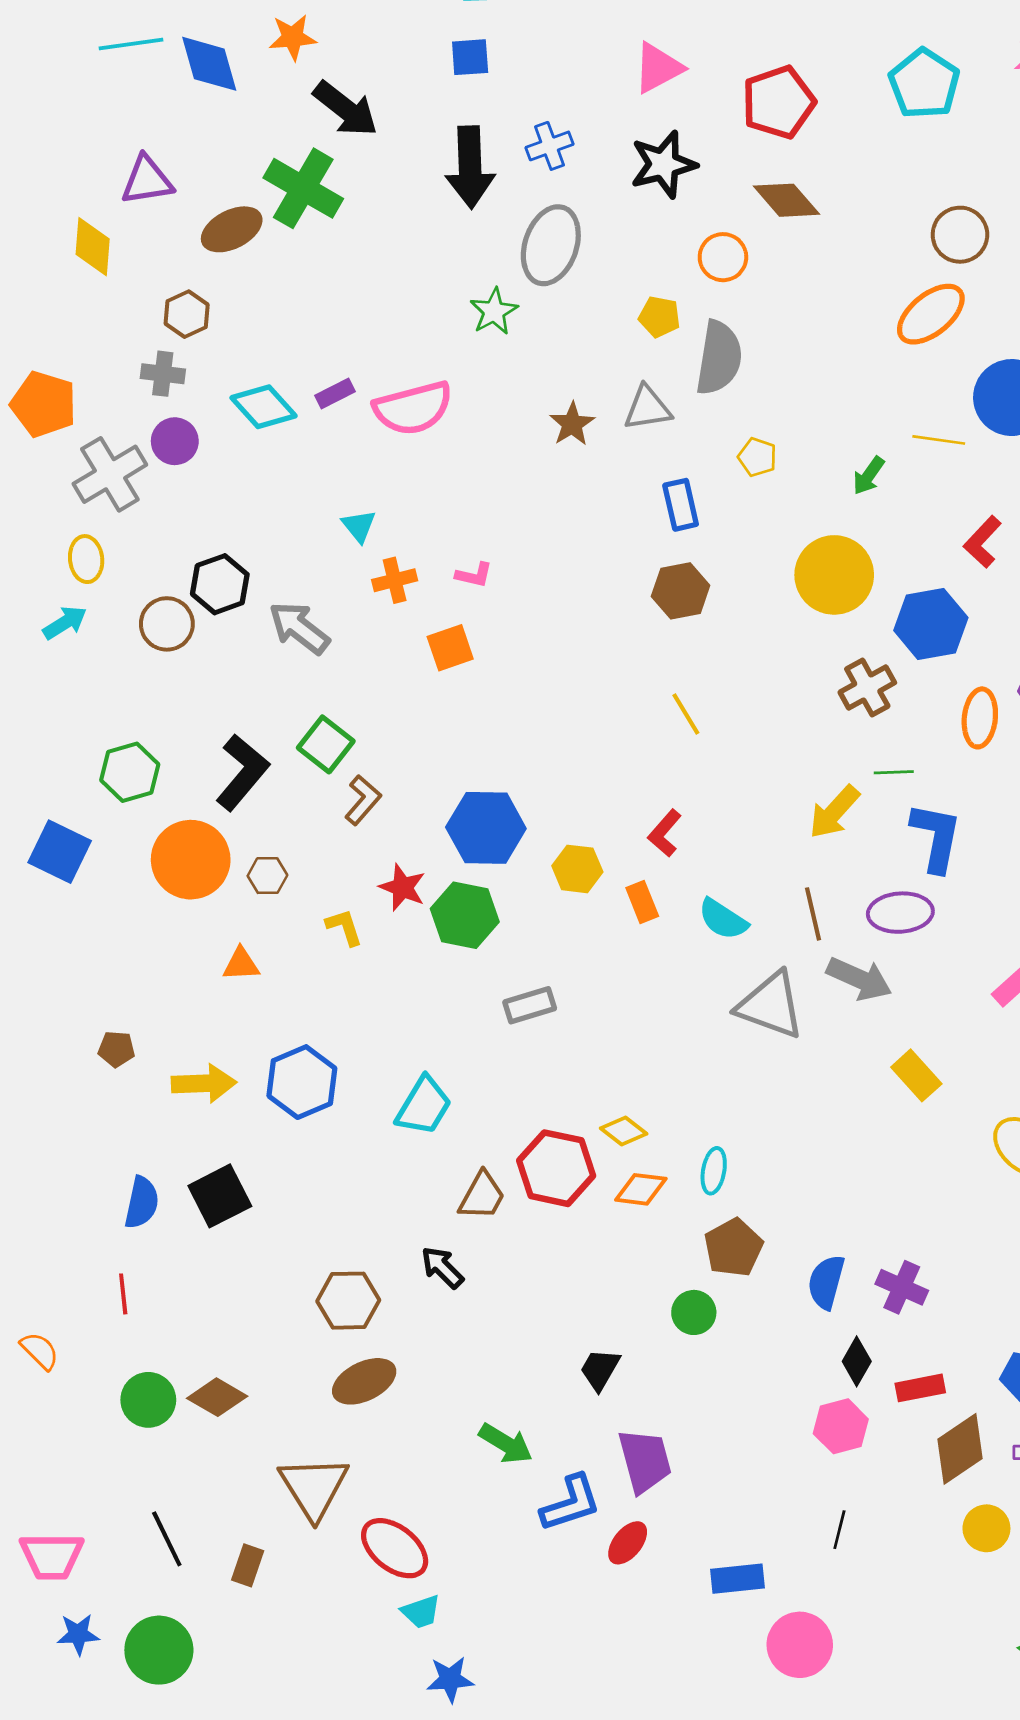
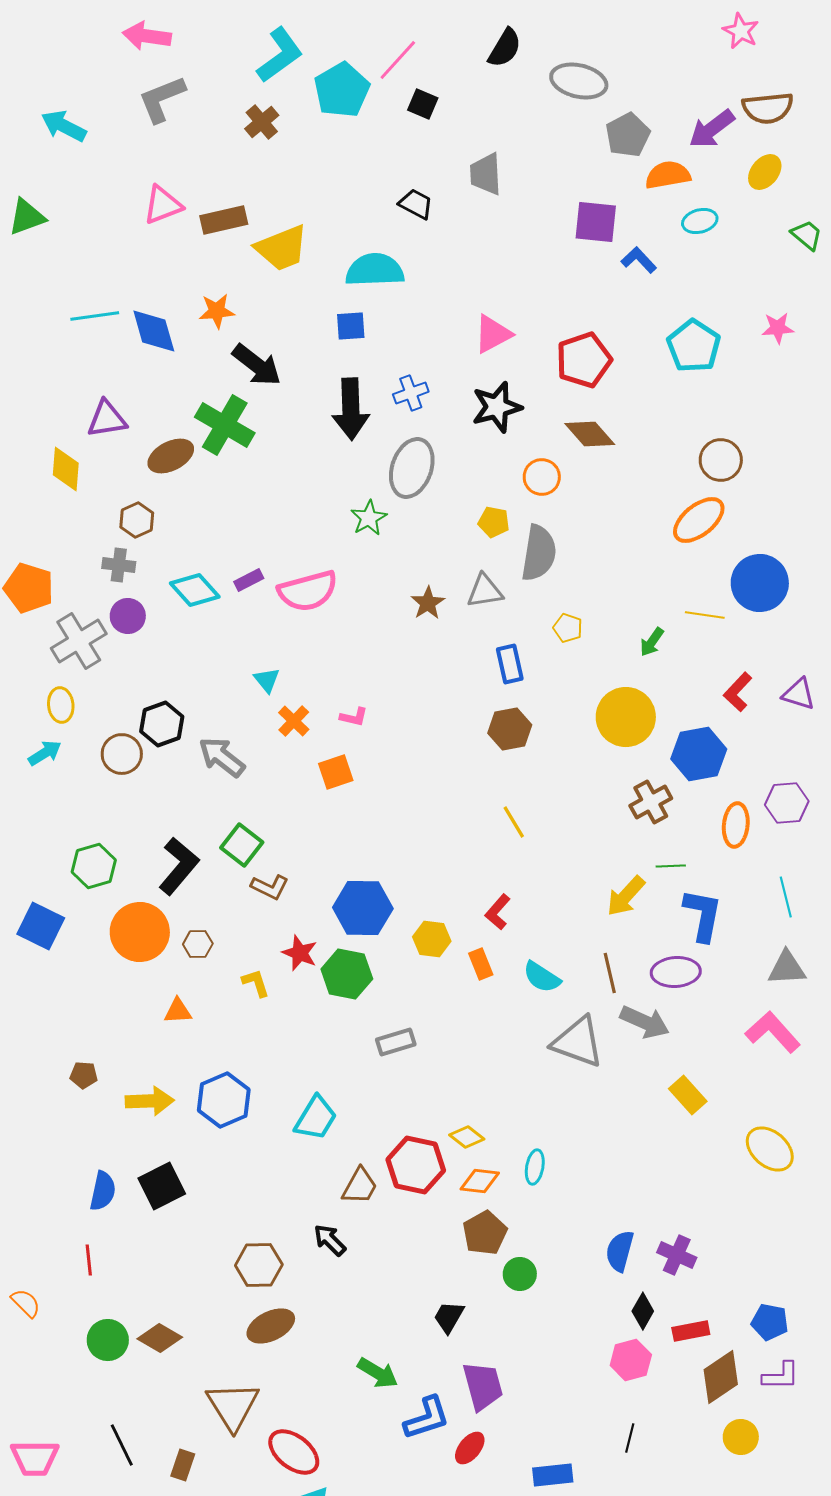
orange cross: (395, 580) -> (294, 721), turned -32
brown L-shape: (363, 800) -> (270, 887), turned 75
brown pentagon: (734, 1248) -> (485, 1233), moved

